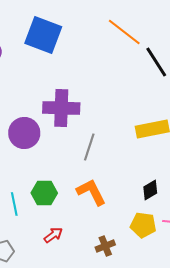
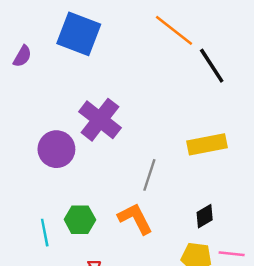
purple cross: (61, 108) -> (100, 120), turned 36
gray line: (89, 147) -> (149, 175), moved

